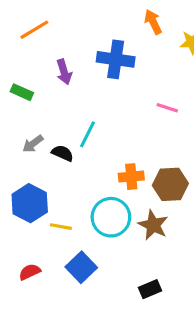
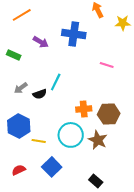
purple arrow: (64, 72) -> (41, 42), turned -42
black semicircle: (62, 153) -> (40, 94), turned 136
black rectangle: (150, 289) -> (96, 181), turned 64

